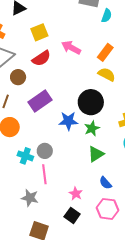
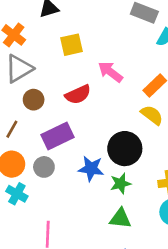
red semicircle: (41, 58) -> (78, 94), moved
gray circle: (45, 151) -> (44, 167), moved
green triangle: (96, 154) -> (120, 219), turned 30
cyan cross: (25, 156) -> (17, 194), moved

